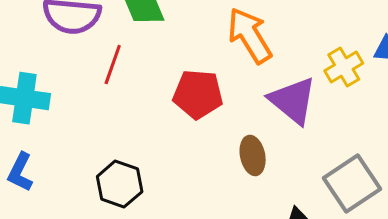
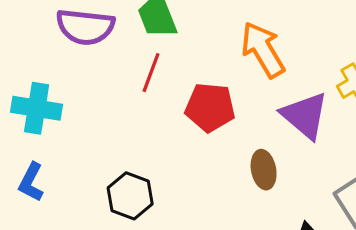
red line: (113, 65) -> (151, 73), moved

